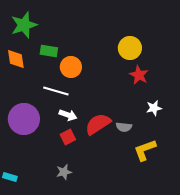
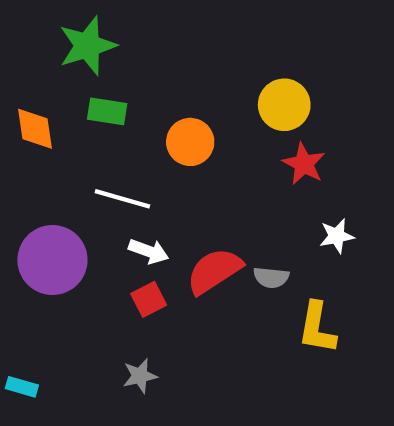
green star: (24, 25) -> (87, 46), moved
orange circle: (71, 67) -> (190, 142), moved
yellow L-shape: (145, 150) -> (317, 328), turned -60

